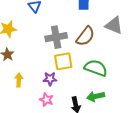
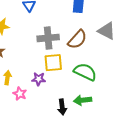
pink star: (46, 100) -> (20, 94), moved

